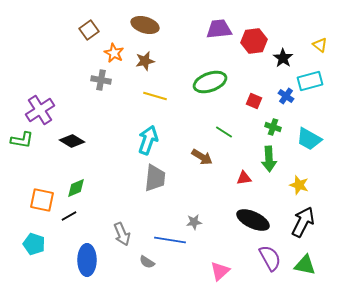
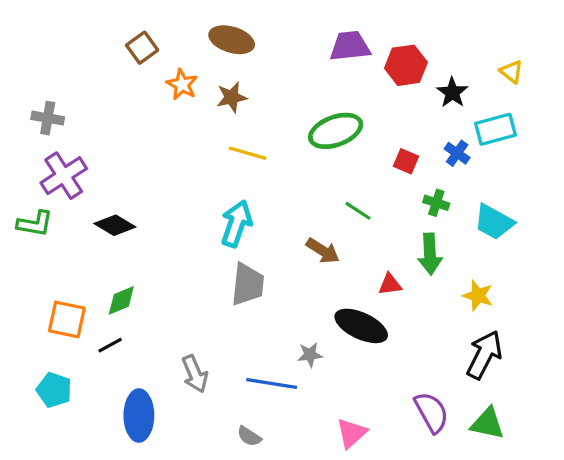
gray cross: (101, 80) -> (48, 118), moved
black ellipse: (253, 220) -> (361, 326), moved
gray semicircle: (147, 262) -> (249, 436), moved

